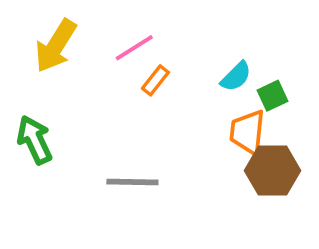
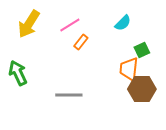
cyan semicircle: (236, 77) -> (123, 23), moved

